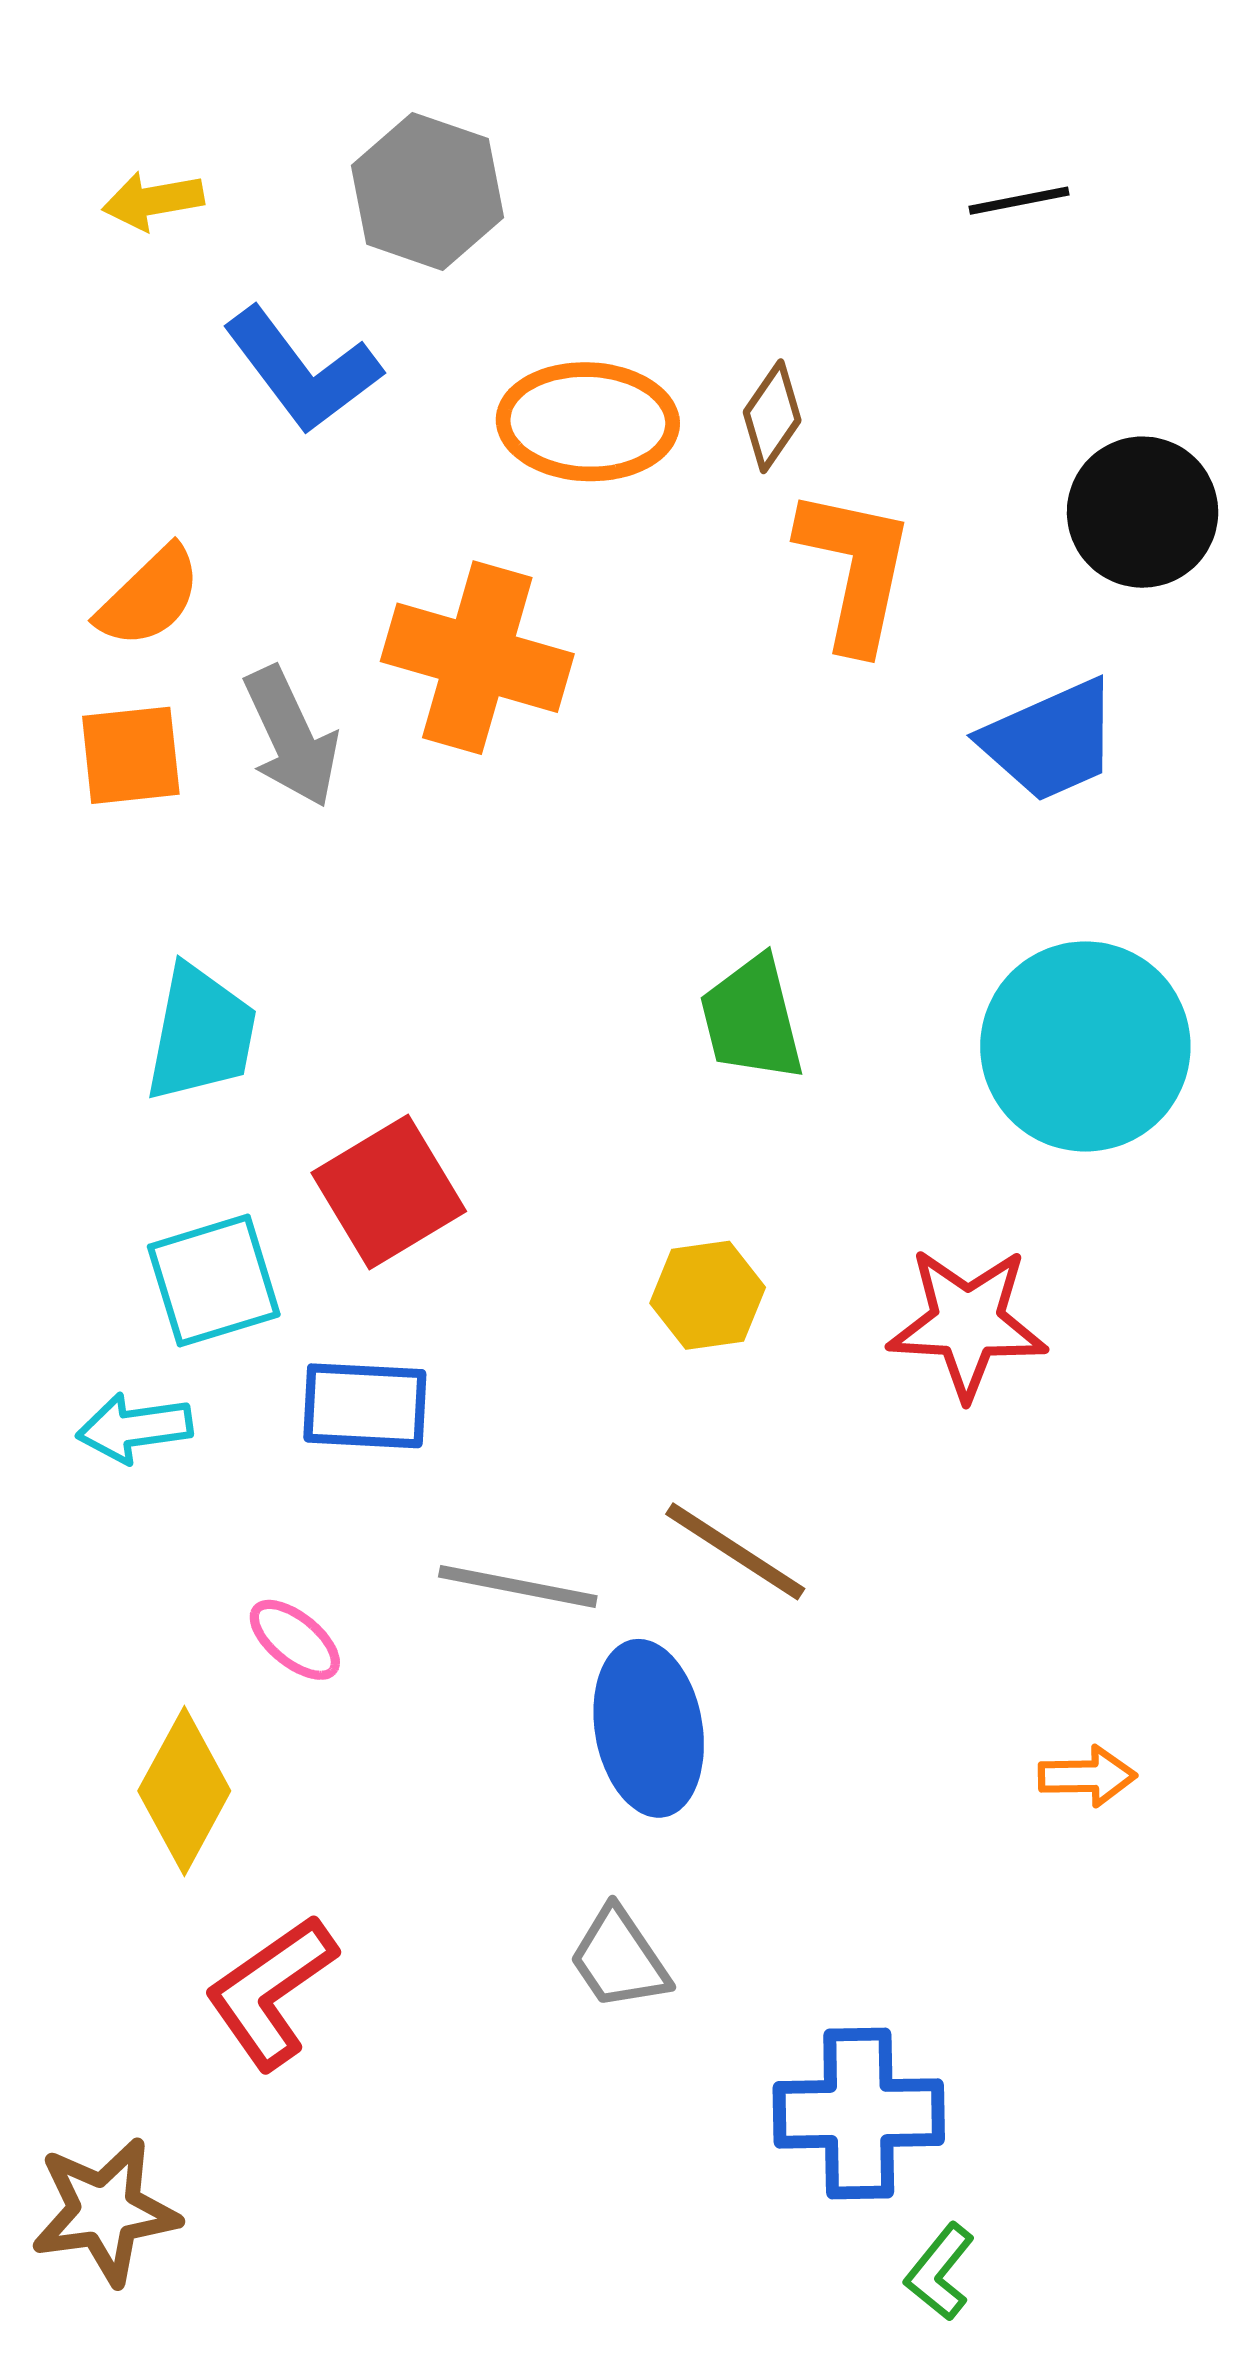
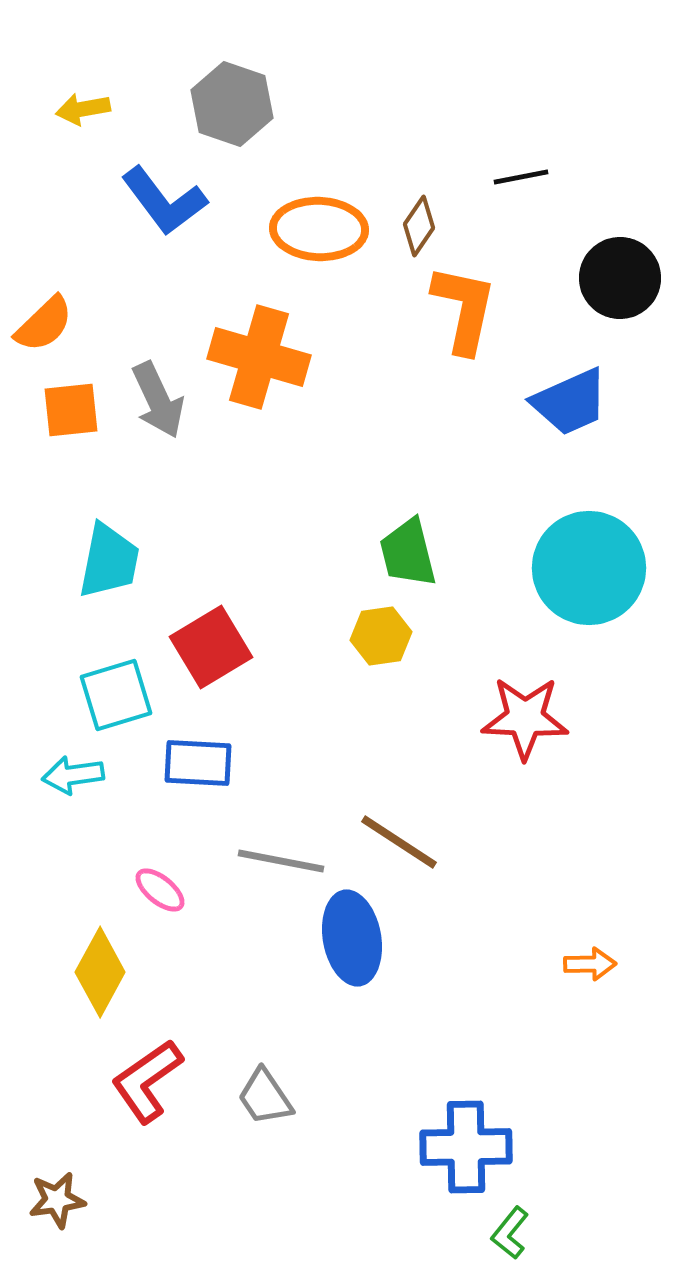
black line: (1019, 201) -> (521, 177), moved
orange semicircle: (149, 597) -> (44, 324), moved
yellow hexagon: (708, 1295) -> (381, 636), moved
gray trapezoid: (619, 1959) -> (265, 1097), moved
brown star: (105, 2211) -> (57, 1200), size x0.7

